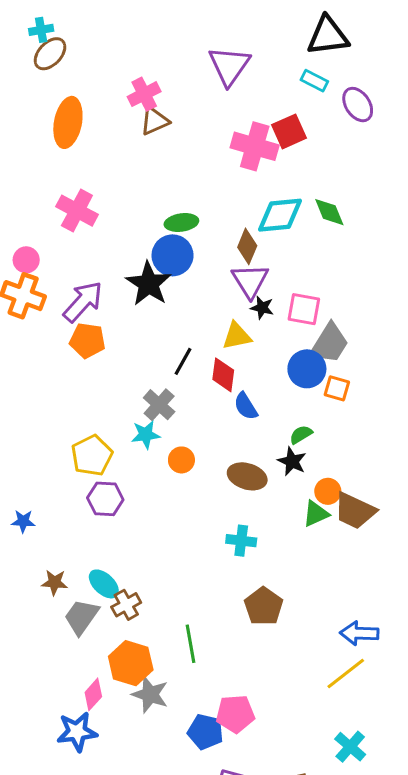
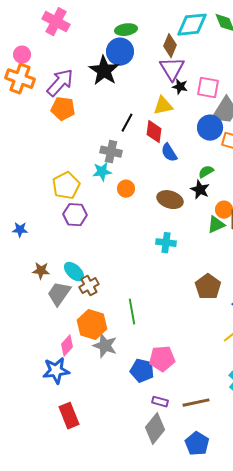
gray cross: (159, 405) -> (111, 152), turned -30
brown pentagon: (264, 606) -> (208, 287), moved

